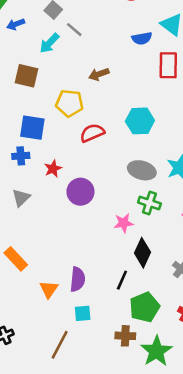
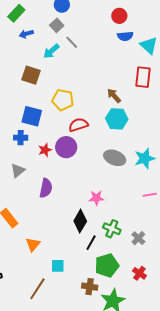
blue semicircle: (142, 38) -> (125, 36), moved
brown arrow: (99, 74) -> (114, 96), moved, turned 63
purple circle: (80, 192) -> (66, 147), moved
green cross: (149, 203) -> (112, 229), moved
black diamond: (142, 253) -> (80, 221), moved
purple semicircle: (78, 279) -> (46, 188), moved

